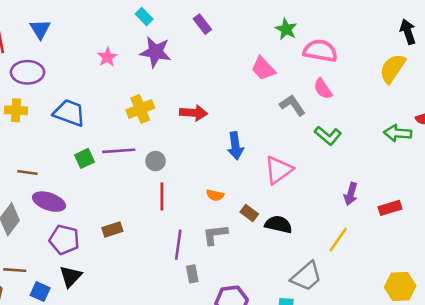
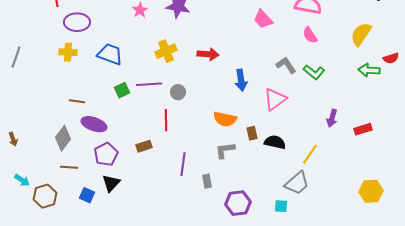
yellow semicircle: (393, 68) -> (361, 34), moved
gray L-shape: (292, 105) -> (286, 65), moved
orange semicircle: (215, 195) -> (225, 119), size x1.6
red line: (162, 197) -> (166, 120), moved
brown rectangle: (249, 213) -> (252, 133), turned 40
purple pentagon: (64, 240) -> (106, 154), turned 30
yellow line: (338, 240) -> (310, 154), moved
purple line: (178, 245) -> (183, 164), moved
brown line: (15, 270) -> (69, 167), moved

